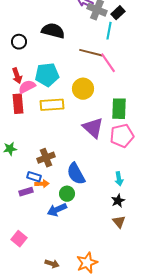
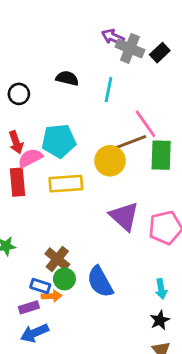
black semicircle: (53, 31) -> (67, 78), size x0.7
cyan line: (109, 31) -> (109, 90), moved
brown line: (91, 53) -> (130, 142), moved, turned -35
green rectangle: (119, 109) -> (161, 155), moved
brown cross: (46, 158) -> (57, 259), turned -30
green circle: (67, 194) -> (64, 279), moved
blue arrow: (57, 210) -> (35, 333), moved

